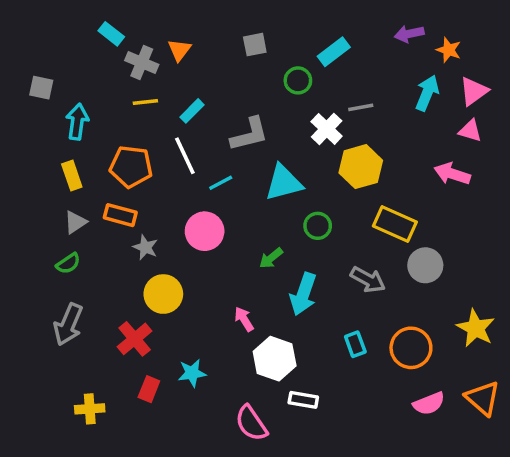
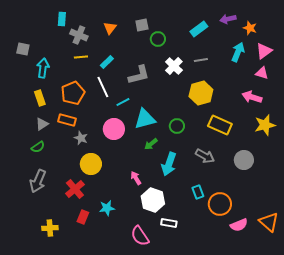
cyan rectangle: (111, 34) -> (62, 19), turned 56
orange triangle: (179, 50) -> (110, 28), moved
cyan rectangle: (334, 52) -> (199, 29), moved
green circle: (298, 80) -> (158, 39), moved
white cross: (327, 129) -> (174, 66), moved
orange pentagon: (131, 167) -> (73, 93), turned -30
cyan triangle: (284, 183) -> (145, 119), moved
gray circle: (425, 265) -> (244, 160), moved
yellow star: (476, 328) -> (265, 125), moved, turned 30
orange circle: (411, 348) -> (220, 204), moved

